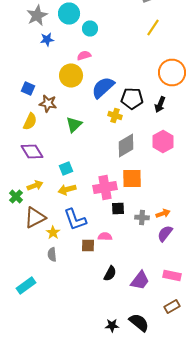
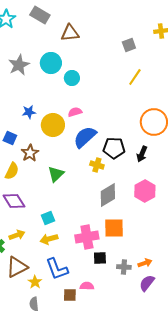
blue star: (47, 40) -> (29, 112), moved
pink semicircle: (84, 56) -> (75, 112), moved
brown star: (48, 104) -> (30, 153), turned 30

